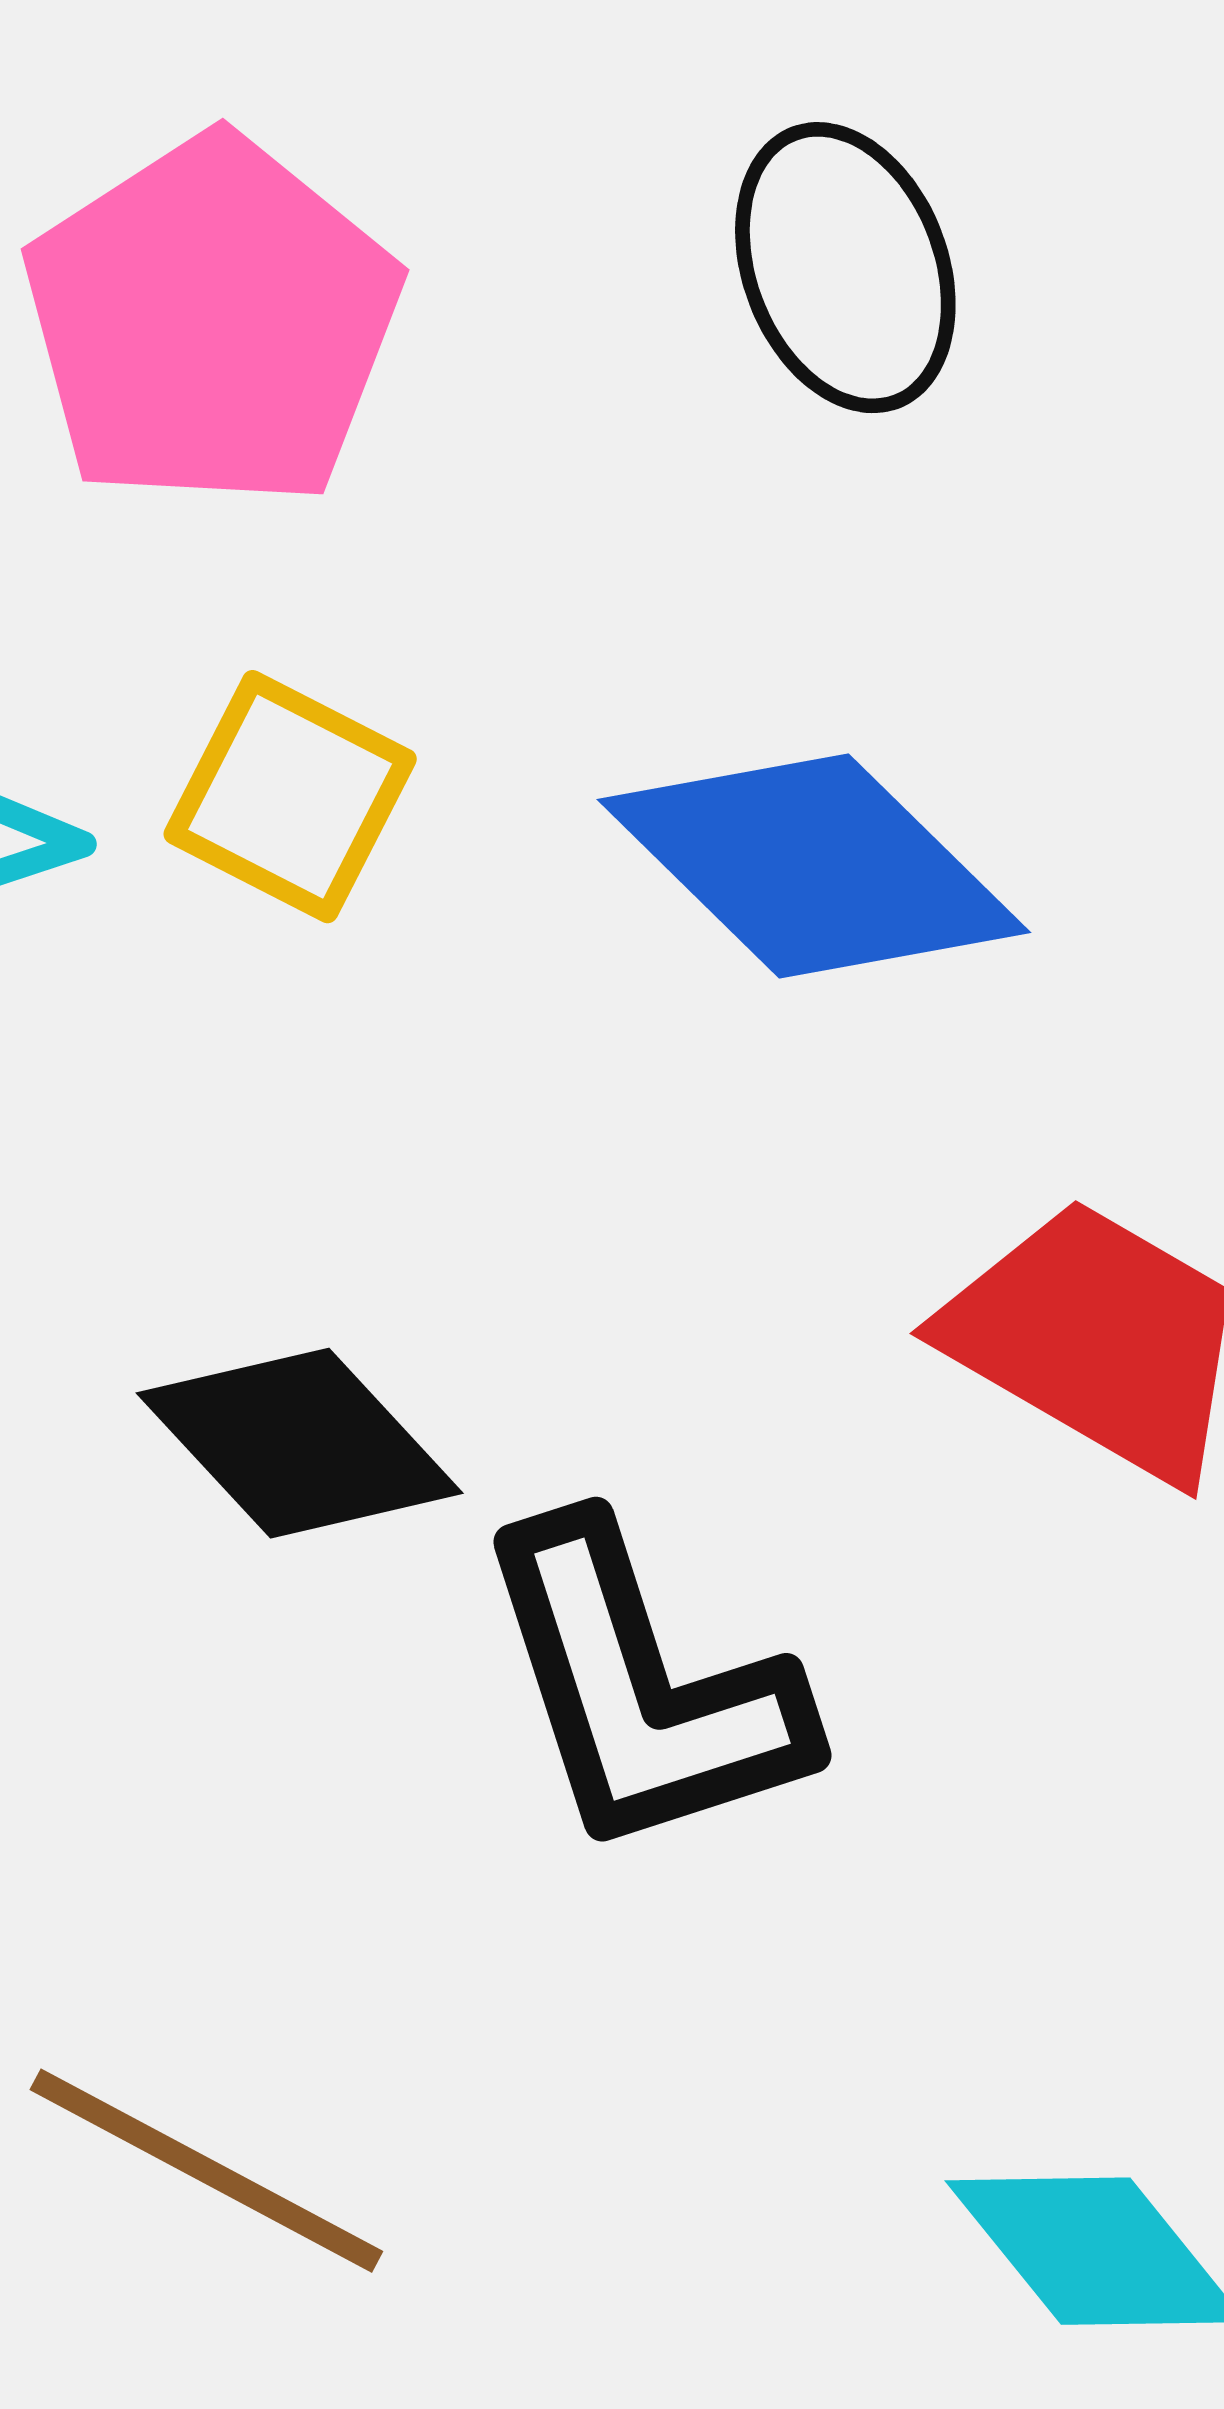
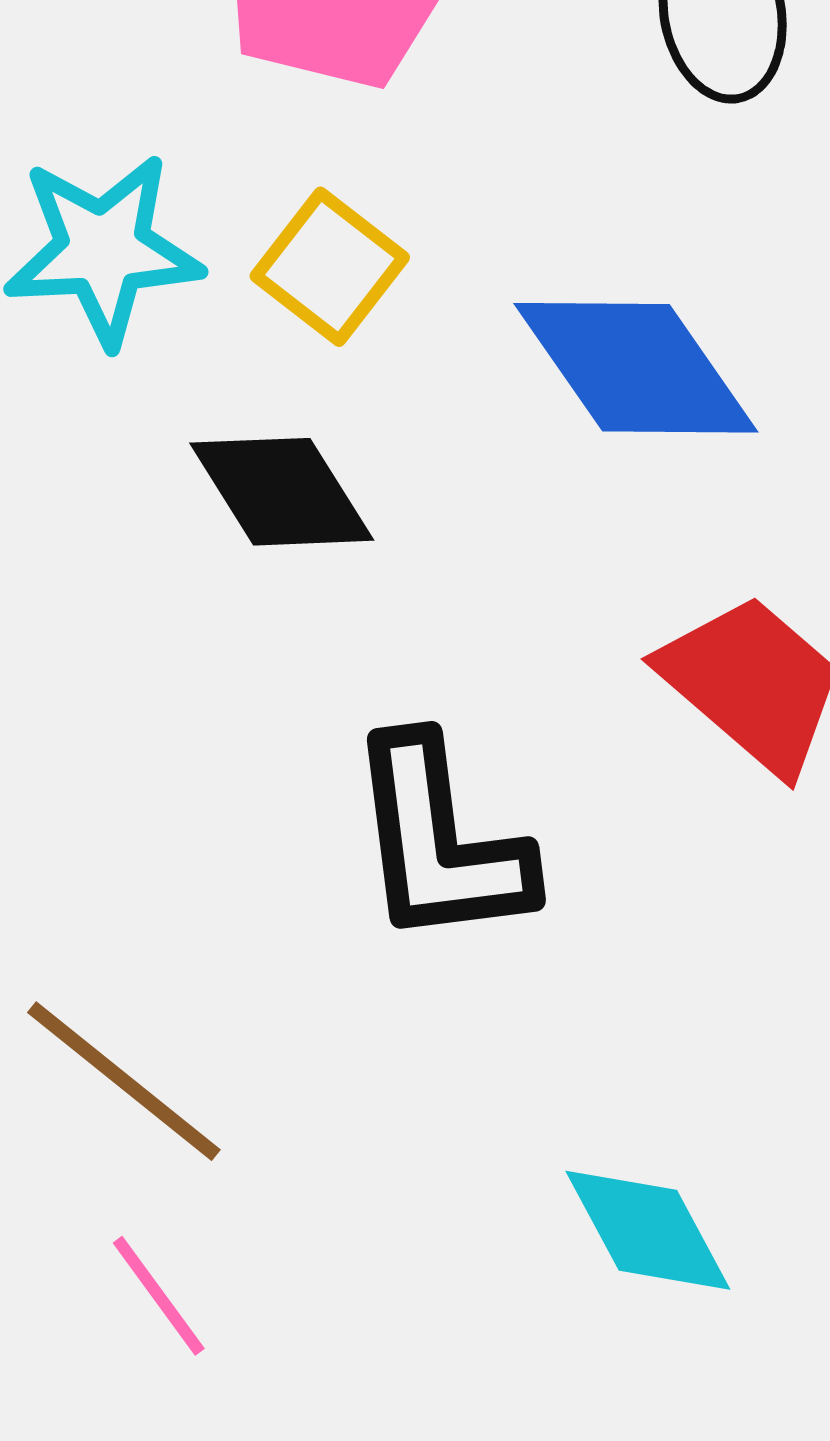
black diamond: (300, 1443) -> (282, 492), moved

